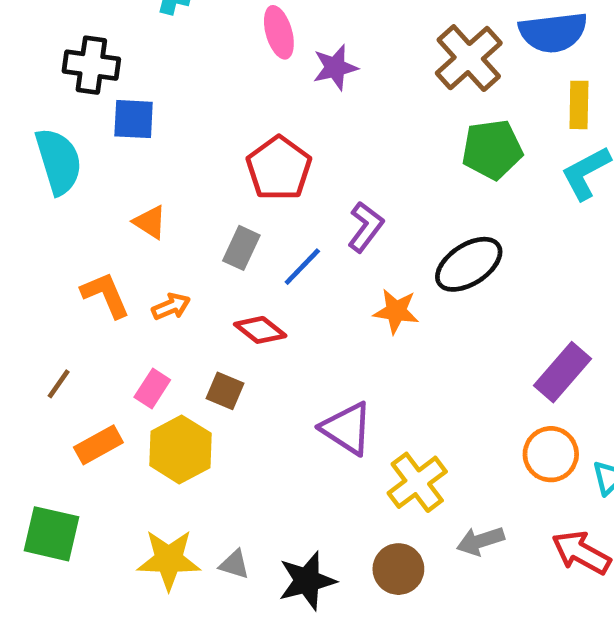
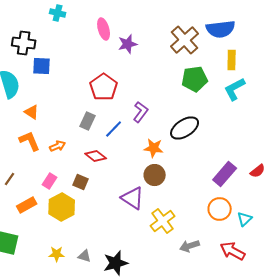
orange triangle: (150, 222) -> (32, 112), moved
yellow star: (169, 560) -> (57, 254), size x0.6
brown circle: (398, 569) -> (155, 175), moved

